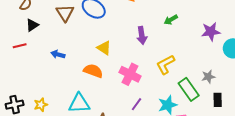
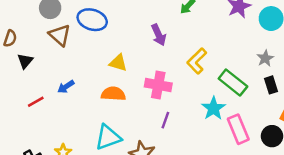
red line: (20, 46) -> (36, 102), moved
blue arrow: (58, 54) -> (66, 87), turned -32
gray star: (208, 77) -> (265, 58), moved
purple line: (136, 104) -> (165, 120), moved

